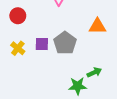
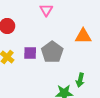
green arrow: (94, 72) -> (80, 80), turned 128

